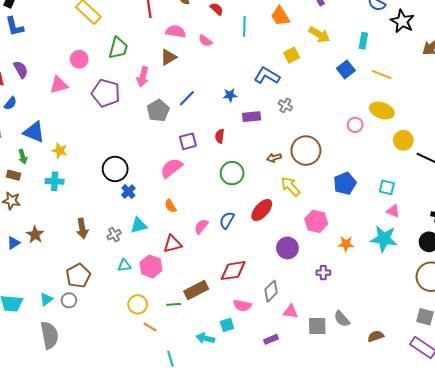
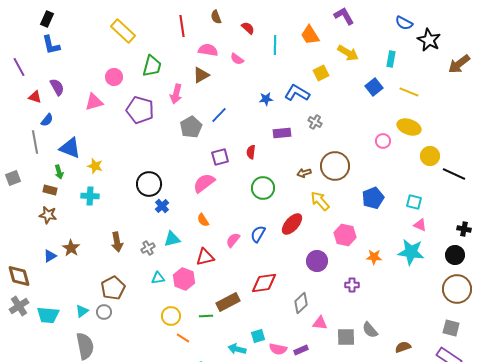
blue star: (230, 95) -> (266, 99), moved
pink semicircle: (242, 305) -> (278, 349), moved

